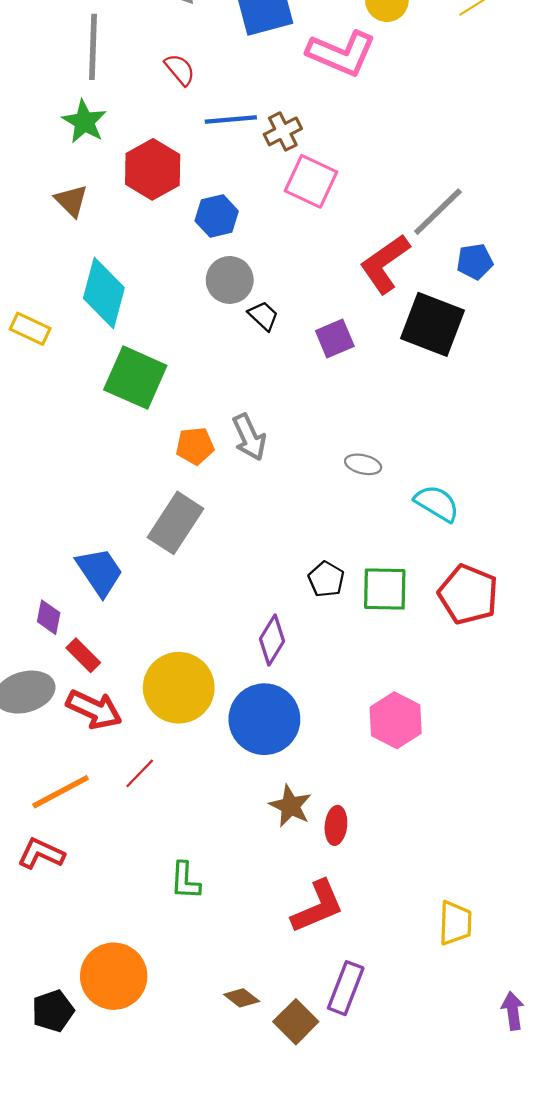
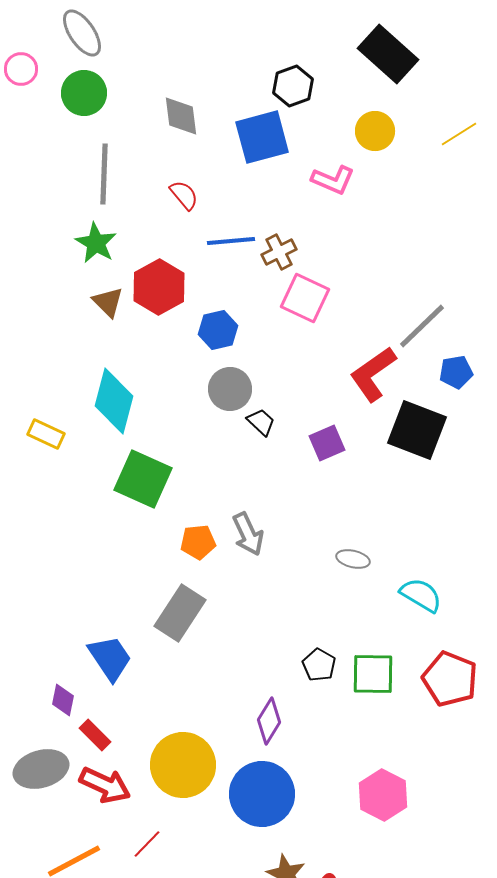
pink L-shape: (341, 53) -> (333, 180), size x0.7
brown triangle: (71, 201) -> (108, 302), moved

